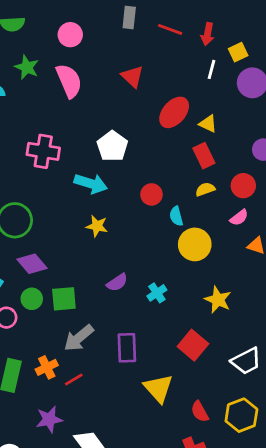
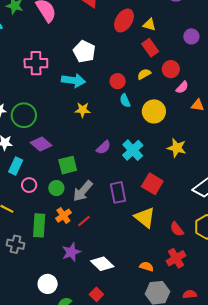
red circle: (243, 186) -> (171, 69), moved
yellow semicircle: (205, 189) -> (144, 74), moved
cyan semicircle: (176, 216) -> (125, 101), moved
cyan cross: (157, 293) -> (133, 150), size x1.5
green circle: (32, 299) -> (56, 188), moved
red square: (193, 345) -> (152, 184), moved

